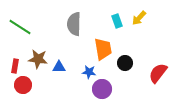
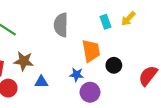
blue triangle: (59, 67) -> (41, 82), moved

